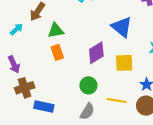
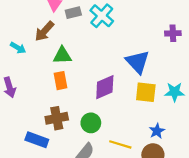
cyan arrow: (17, 29) -> (18, 48), turned 64
yellow square: (124, 63) -> (146, 92), moved
brown cross: (25, 88) -> (57, 118), moved

